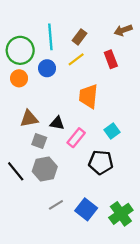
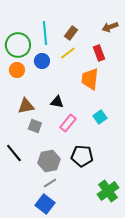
orange trapezoid: (88, 96) -> (90, 79), moved
black triangle: (57, 123) -> (57, 102), moved
black pentagon: (101, 162) -> (82, 156), moved
gray hexagon: (45, 169) -> (49, 161), moved
blue square: (86, 209) -> (45, 204), moved

